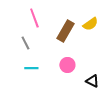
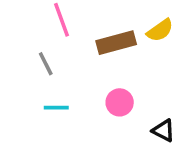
brown rectangle: (65, 31) -> (116, 43), turned 45

